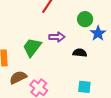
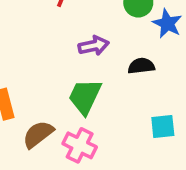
green trapezoid: (32, 47) -> (85, 97), moved

